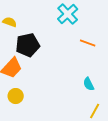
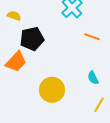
yellow circle: (16, 96) -> (52, 90), moved, size x1.6

